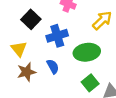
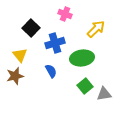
brown star: (27, 72) -> (15, 76), moved

